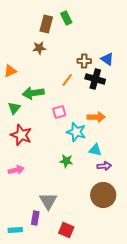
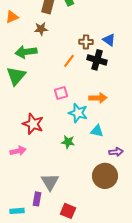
orange triangle: (10, 71) -> (12, 17), moved
green arrow: (33, 93) -> (26, 52), moved
green triangle: (14, 108) -> (16, 76), moved, size x1.5
red star: (21, 135) -> (33, 124), moved
purple arrow: (104, 166) -> (116, 152), moved

